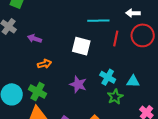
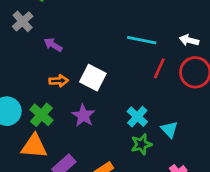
white square: (81, 46) -> (93, 78), moved
cyan triangle: (133, 81) -> (169, 129), turned 32
purple star: (78, 84) -> (83, 116), moved

